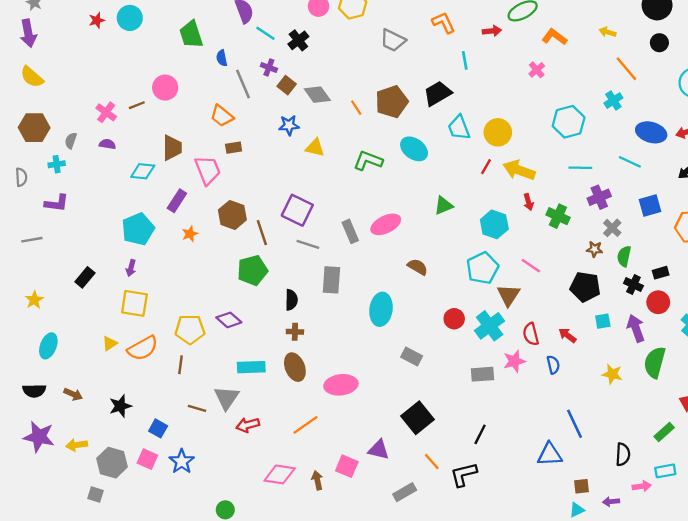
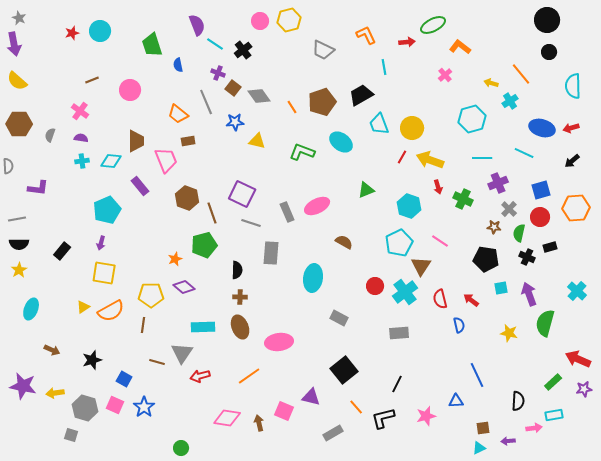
yellow arrow: (607, 32) -> (491, 83), moved
gray line: (243, 84) -> (206, 102), moved
brown line: (137, 105) -> (92, 80), moved
cyan cross: (57, 164) -> (82, 161), moved
purple rectangle: (177, 201) -> (140, 186), turned -72
orange star: (190, 234) -> (175, 259), moved
red circle: (658, 302) -> (540, 217), moved
pink star: (514, 361) -> (426, 416), moved
black semicircle: (34, 391) -> (19, 244), moved
blue triangle: (550, 454) -> (456, 401), size x0.7

